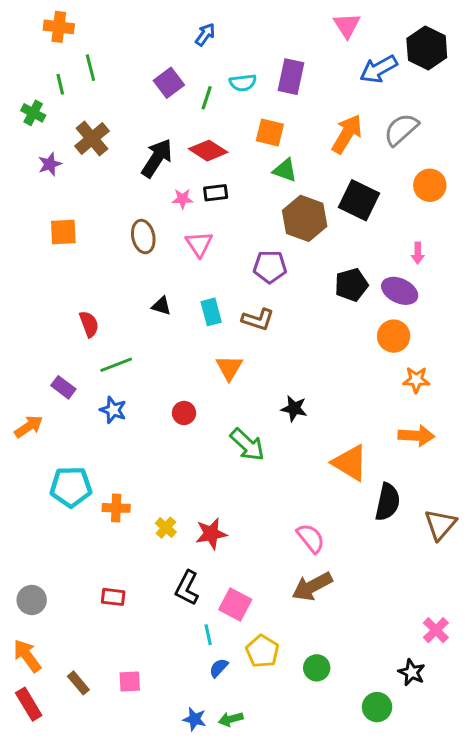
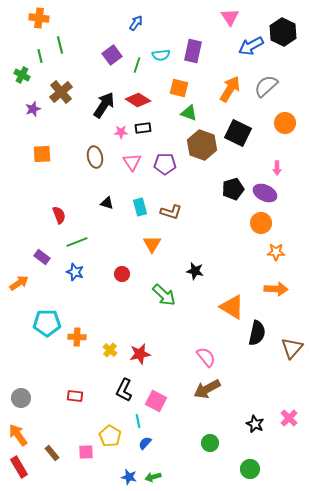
purple pentagon: (270, 267) -> (165, 164), moved
yellow pentagon: (262, 651) -> (110, 436), moved
black star: (412, 672) -> (255, 424), moved

